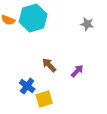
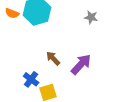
purple arrow: (77, 71) -> (81, 64), size x1.6

